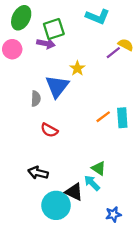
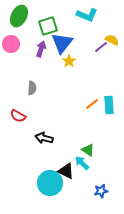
purple arrow: (46, 44) -> (41, 49), moved, turned -84
blue triangle: (57, 86) -> (62, 43), moved
red semicircle: (49, 130) -> (18, 116), moved
black arrow: (38, 173) -> (44, 138), moved

